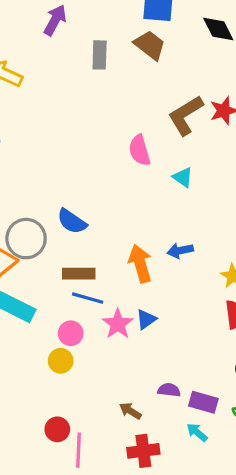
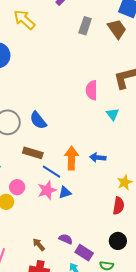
blue line: (88, 298) -> (51, 172), moved

